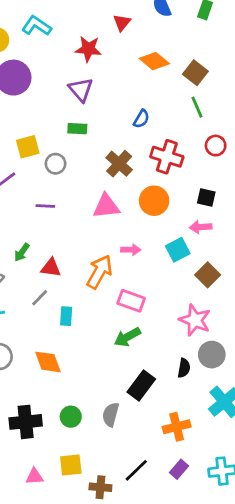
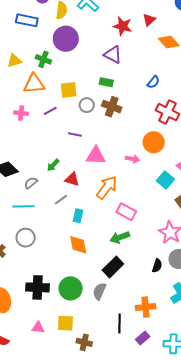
red triangle: (122, 22) -> (149, 20), moved
purple triangle: (81, 90) -> (113, 55), turned -30
brown cross: (119, 164) -> (112, 107), moved, turned -30
pink triangle: (106, 206) -> (96, 156), moved
pink arrow: (131, 250) -> (133, 159), moved
cyan square: (178, 250) -> (165, 180), turned -30
orange diamond: (48, 362) -> (78, 245), moved
black rectangle: (141, 386) -> (113, 267), moved
green circle: (71, 417) -> (71, 288), size x1.5
black line: (136, 470) -> (119, 323), moved, turned -54

